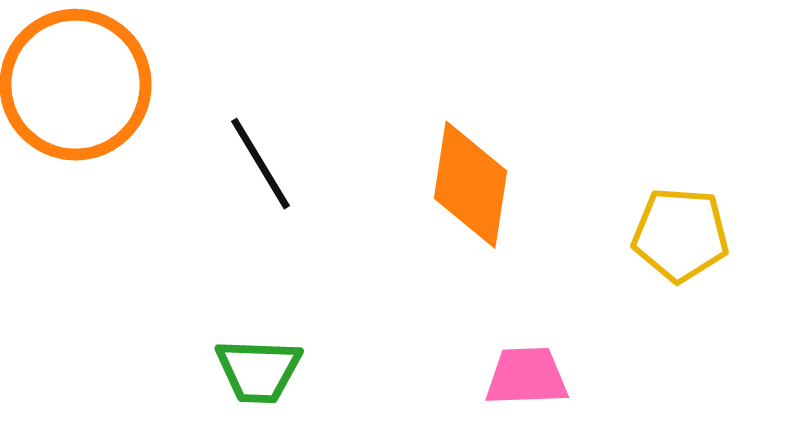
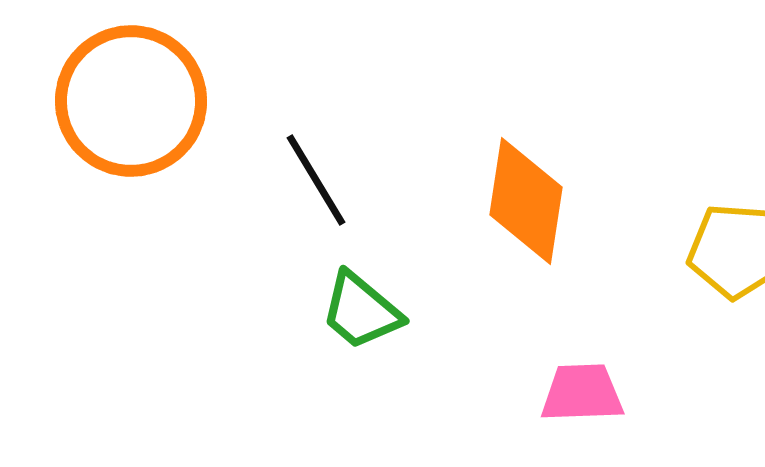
green trapezoid: (258, 371) -> (361, 311), moved, turned 38

